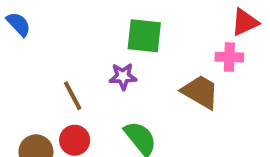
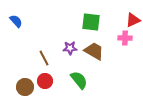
green square: (144, 36) -> (91, 22), moved
brown trapezoid: (200, 92) -> (94, 51), moved

